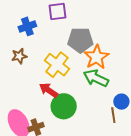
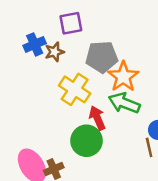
brown star: (19, 56) -> (55, 52), moved
red arrow: (49, 90) -> (97, 118), moved, turned 36

